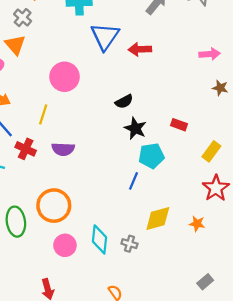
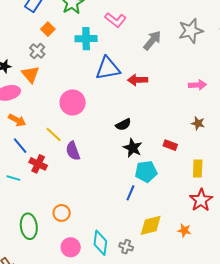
blue triangle: (105, 36) -> (108, 68), turned 44
brown star: (220, 88) -> (198, 123), moved
yellow line: (43, 114) -> (54, 135), turned -66
purple semicircle: (63, 149) -> (73, 151), moved, turned 66
yellow rectangle: (211, 151) -> (198, 169), turned -36
orange circle: (54, 206) -> (62, 213), size x0.6

